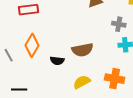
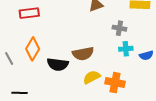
black semicircle: (57, 61) -> (58, 64), size x1.5
yellow semicircle: (82, 82) -> (92, 77), moved

